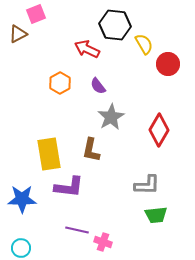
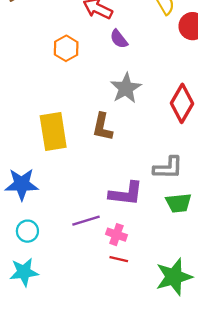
purple semicircle: (98, 86) -> (119, 39), moved
purple L-shape: (69, 187) -> (126, 194), moved
purple line: (77, 230) -> (86, 221), turned -30
cyan circle: (21, 248) -> (27, 231), moved

